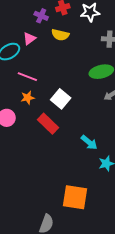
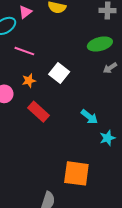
orange star: (28, 98) -> (29, 81), moved
red rectangle: (48, 124) -> (39, 112), moved

